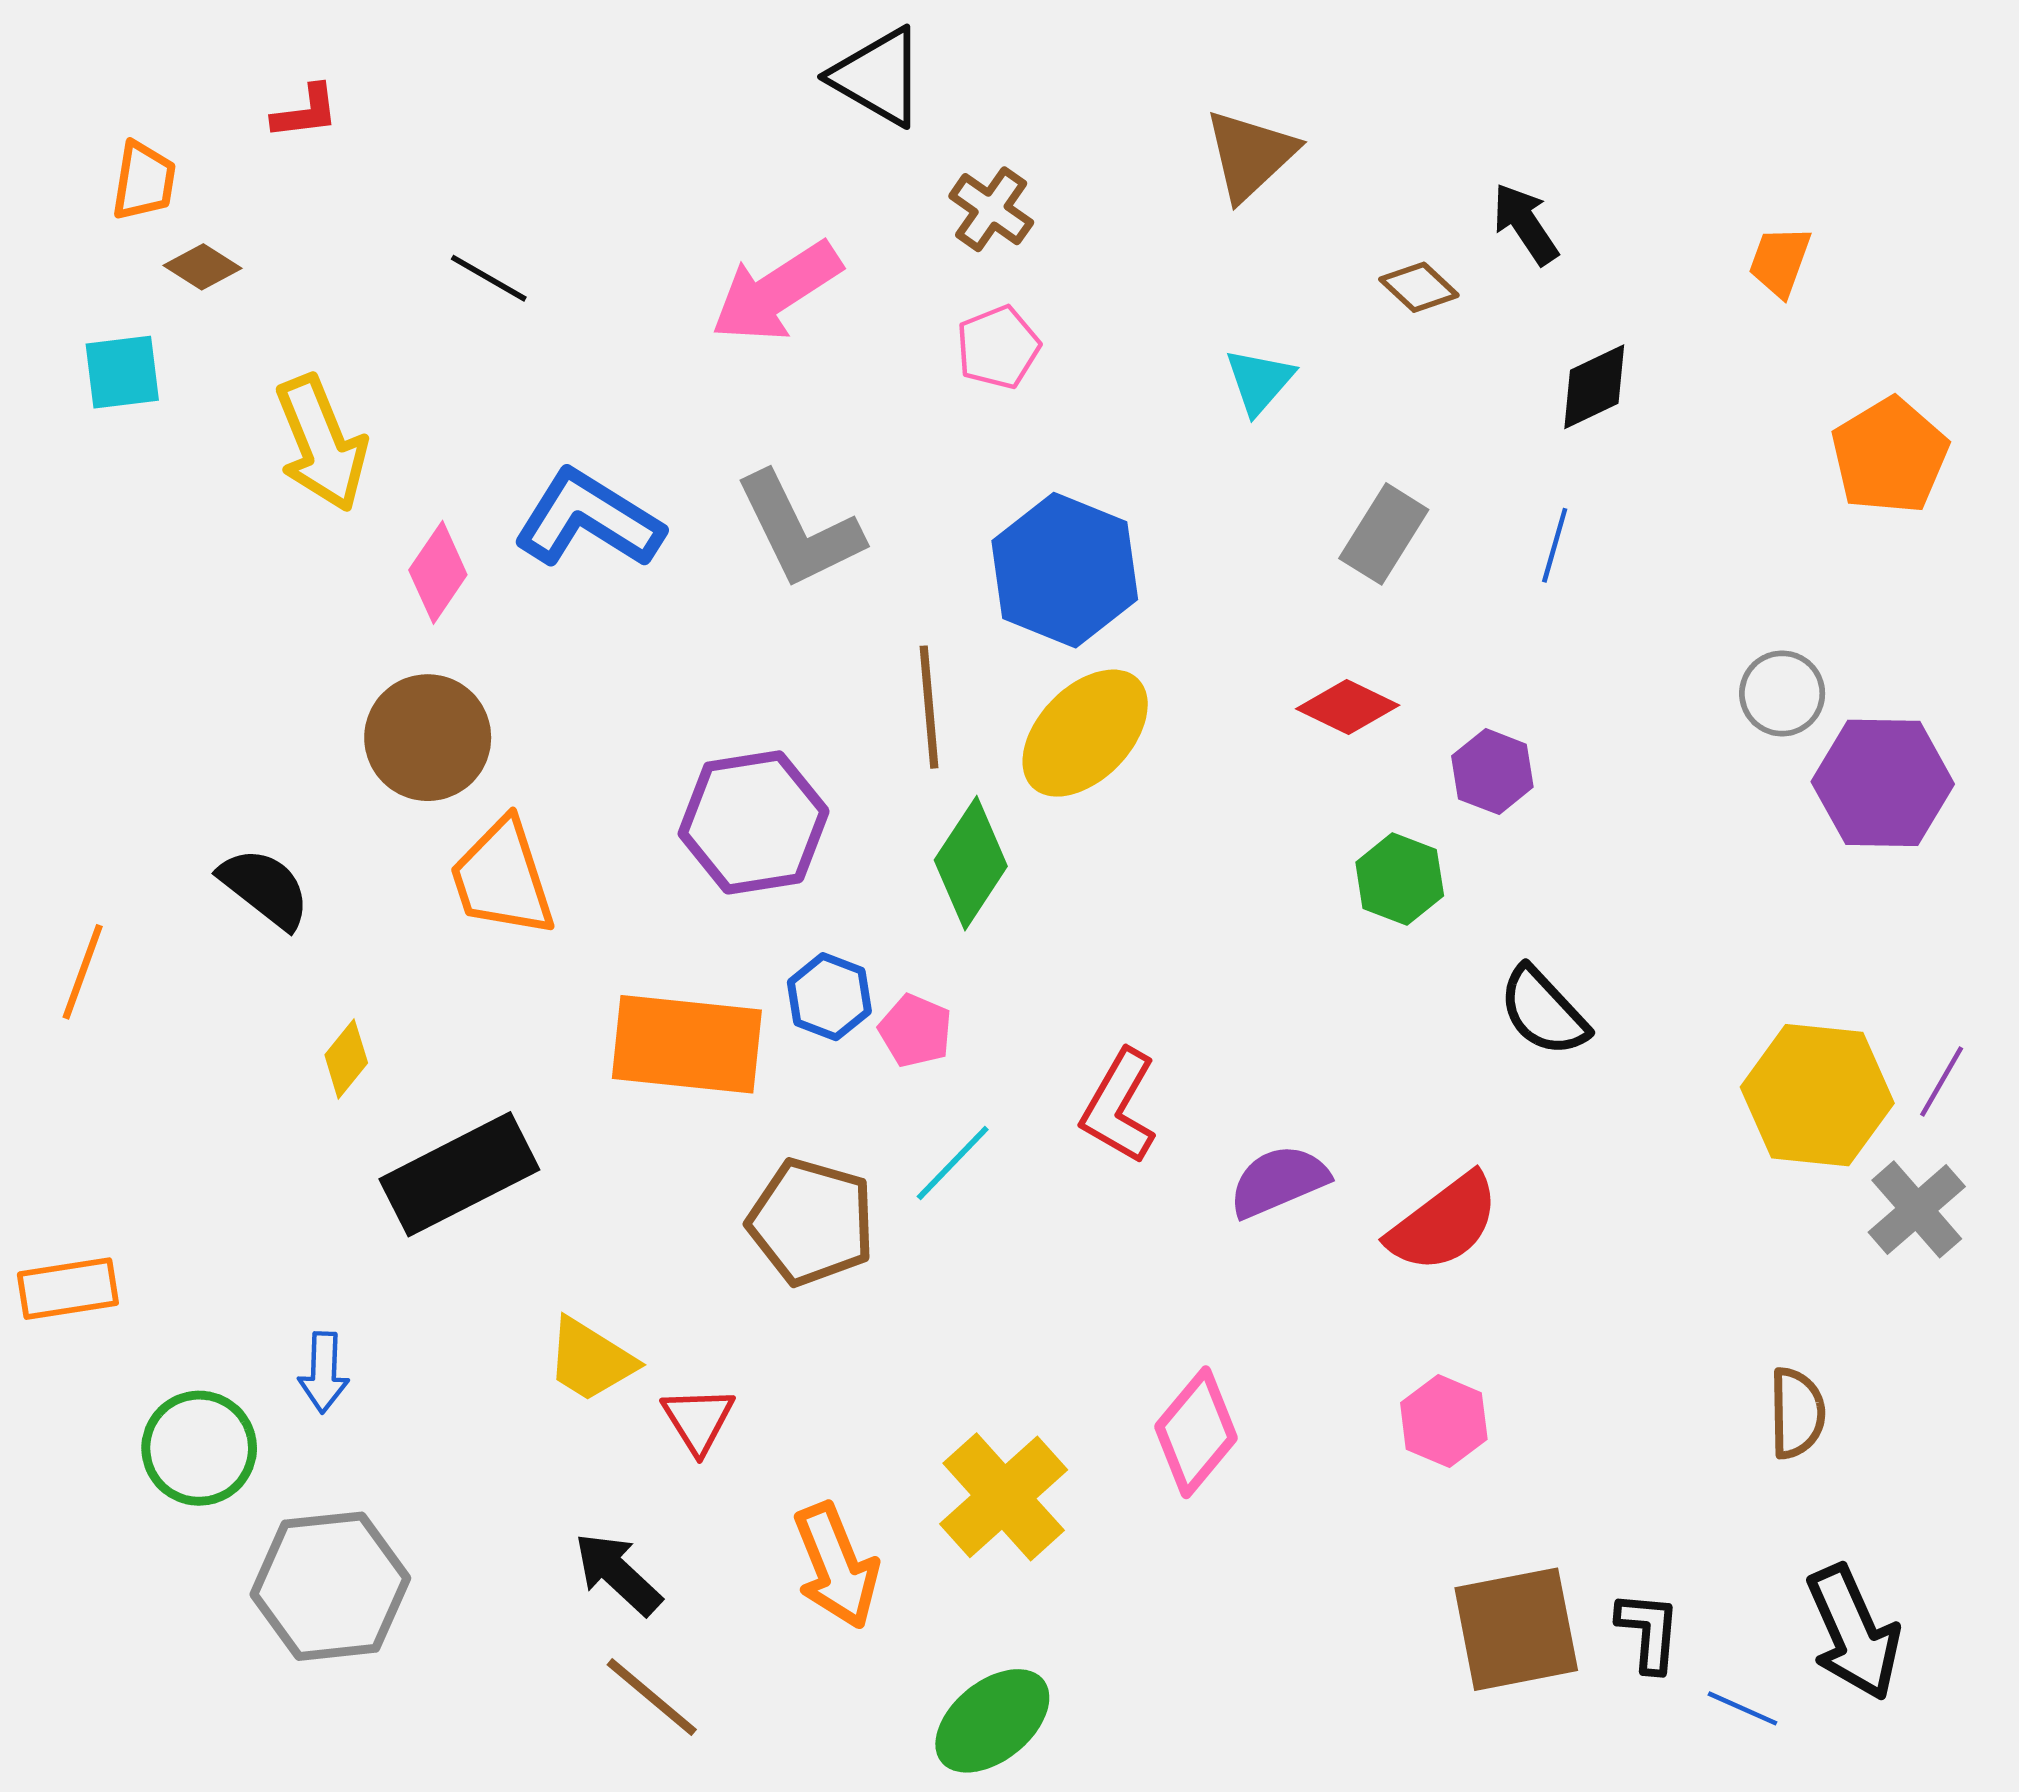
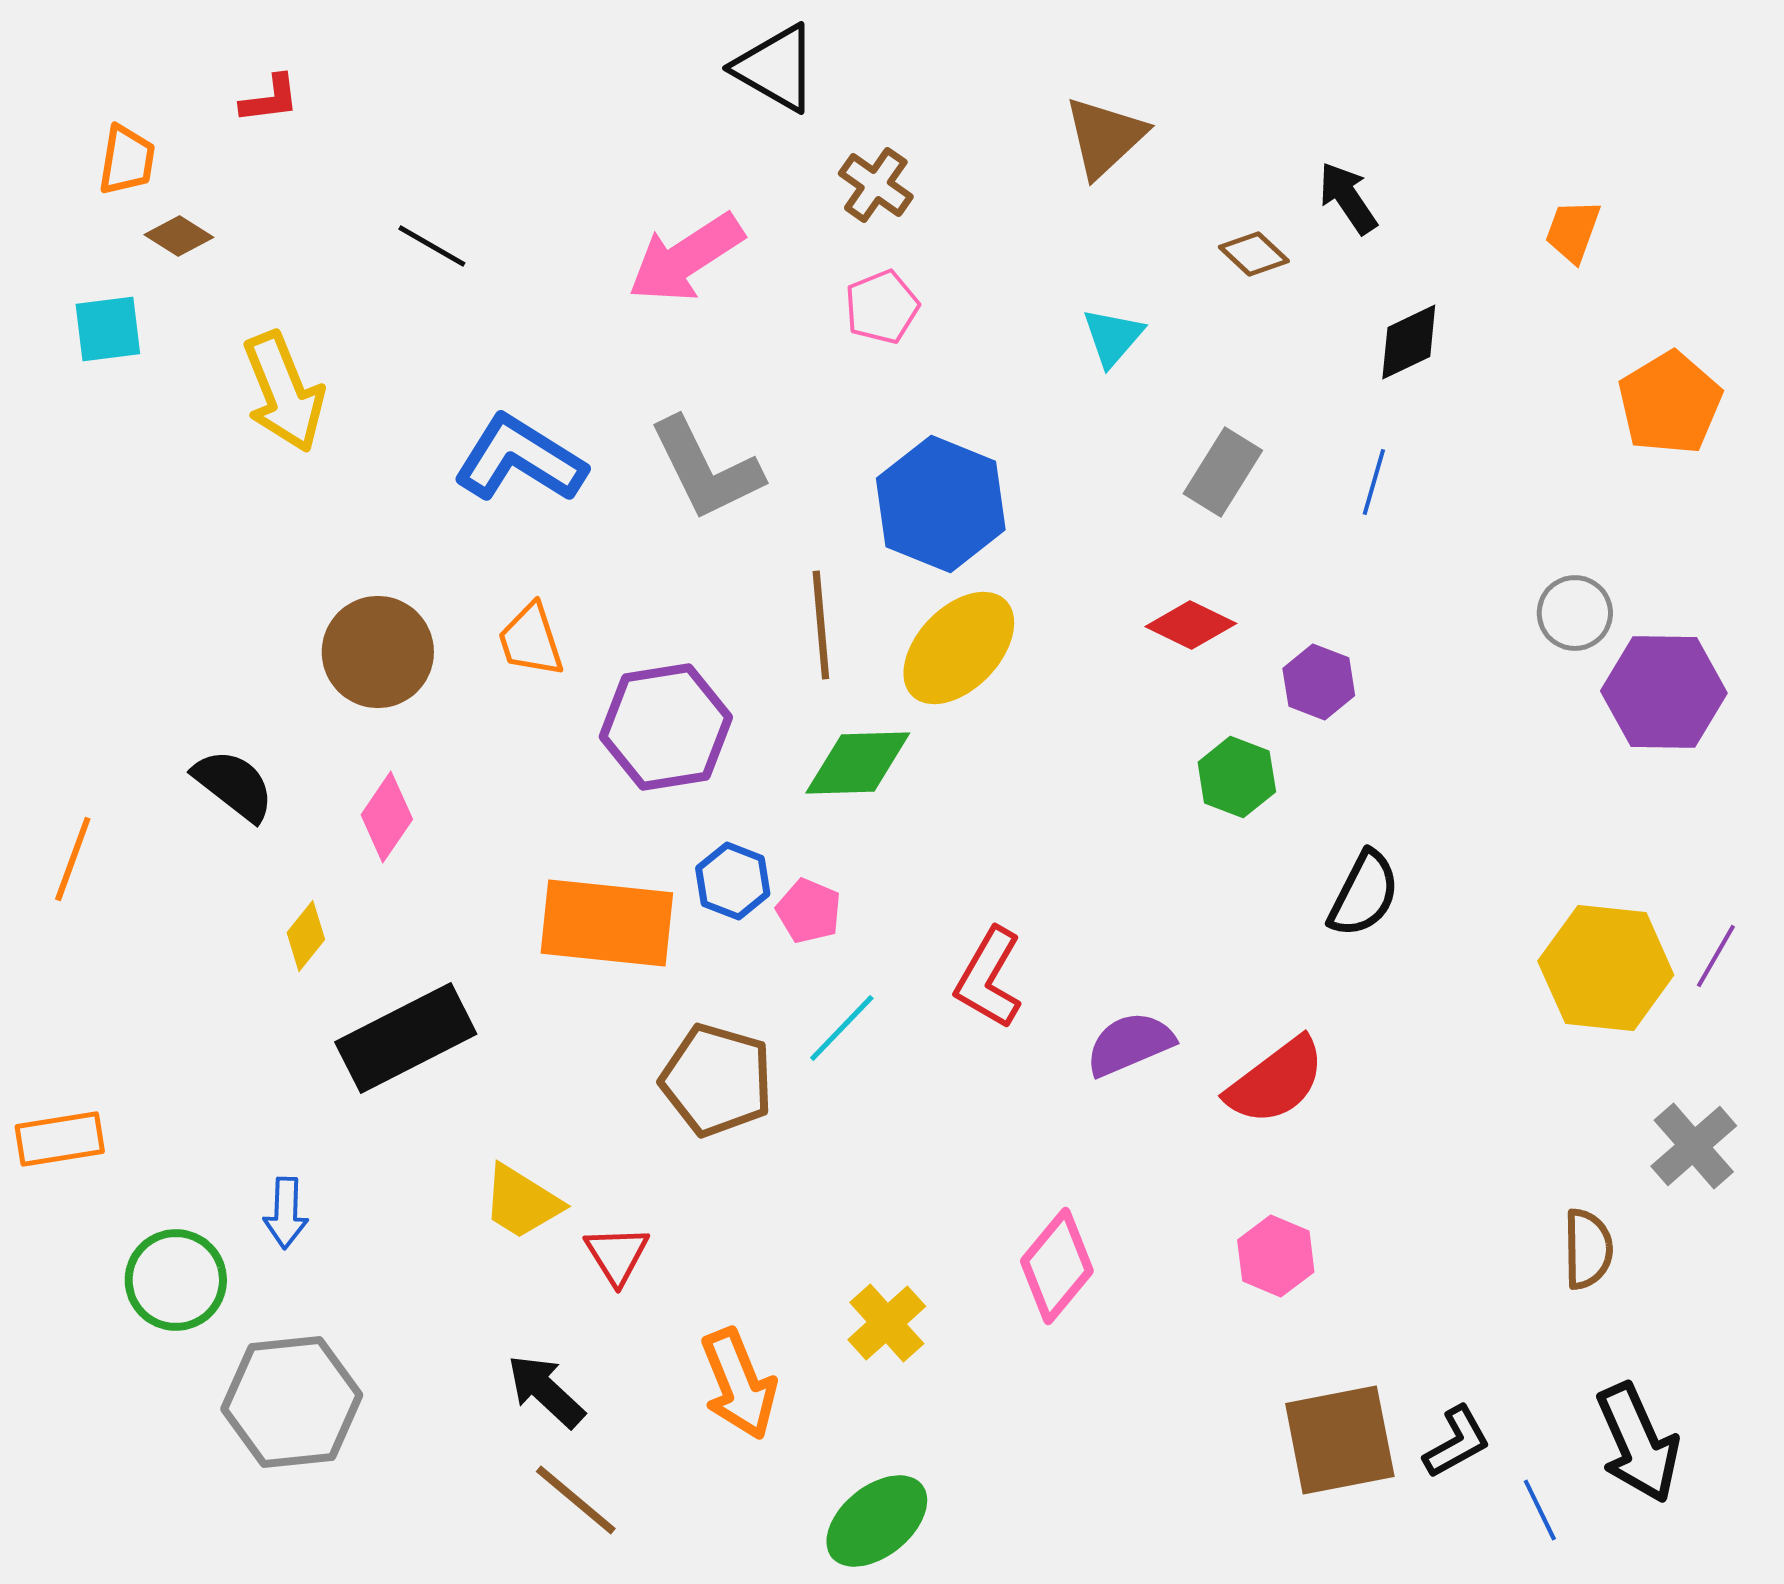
pink diamond: (438, 572) -> (387, 817), moved
green diamond: (971, 863) -> (858, 763), turned 55
orange trapezoid: (502, 878) -> (531, 640), moved, size x0.7
black semicircle: (1543, 1011) -> (1364, 894), turned -110
gray cross: (1917, 1209) -> (1694, 1146), moved
yellow cross: (1004, 1497) -> (887, 1323), size x0.7
black L-shape: (1649, 1631) -> (1457, 1442), turned 56
blue line: (1743, 1708) -> (1540, 1510), turned 40

